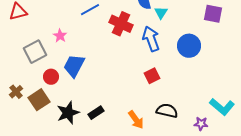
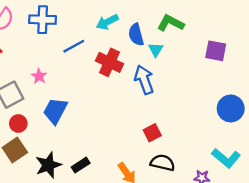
blue circle: (189, 46) -> (231, 108), moved
red square: (152, 76) -> (152, 133), moved
red circle: (51, 77) -> (18, 123), moved

